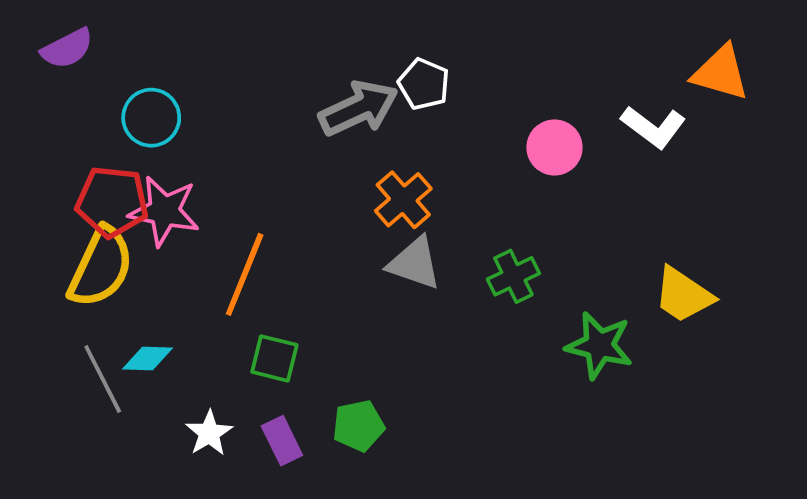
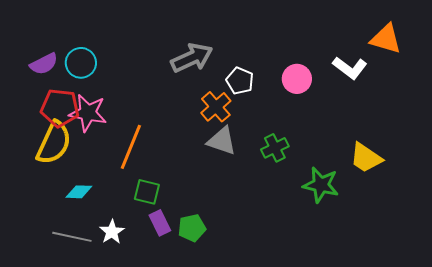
purple semicircle: (67, 49) -> (44, 64), moved
white pentagon: (424, 84) -> (240, 81), moved
gray line: (103, 379) -> (72, 237), moved, turned -51
purple rectangle: (282, 441) -> (160, 223), moved

